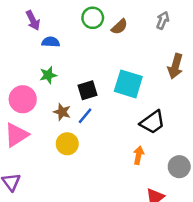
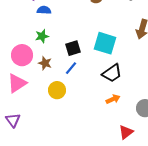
brown star: (62, 112) -> (45, 63), moved
black trapezoid: (152, 122) -> (112, 73), moved
orange arrow: (138, 155) -> (113, 99), turned 56

